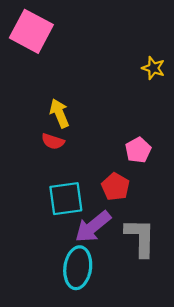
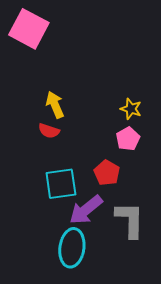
yellow star: (153, 68) -> (131, 109), moved

